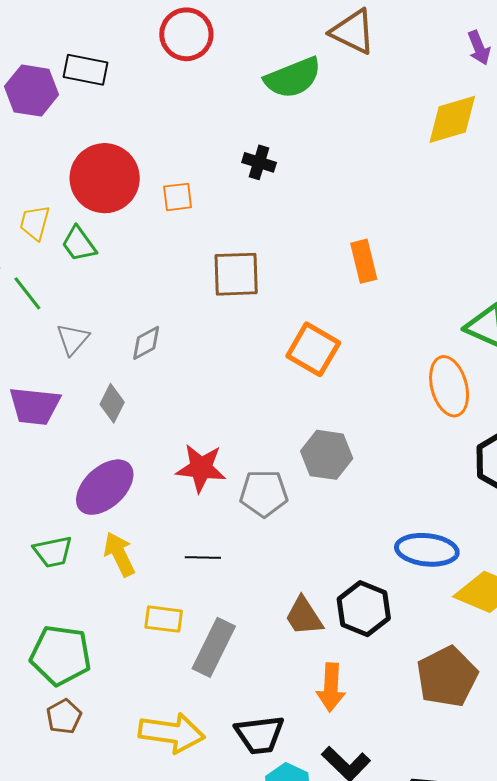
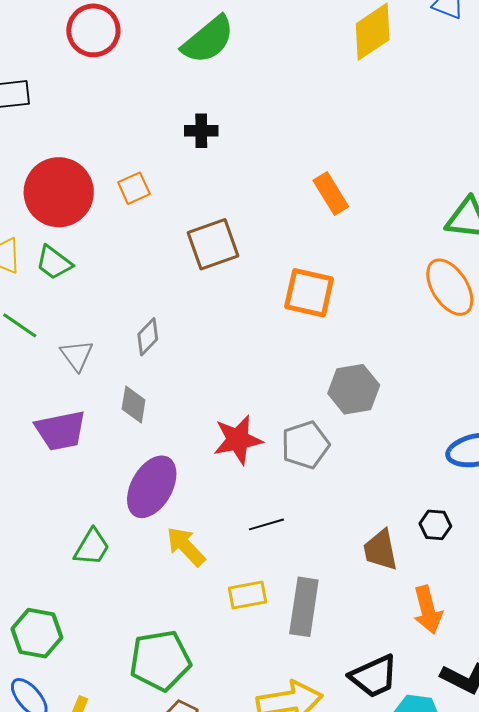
green trapezoid: (53, 552) -> (92, 547), moved, turned -30
black hexagon: (364, 609) -> (435, 525), size x0.6
brown trapezoid: (304, 616) -> (380, 550), turned 39

